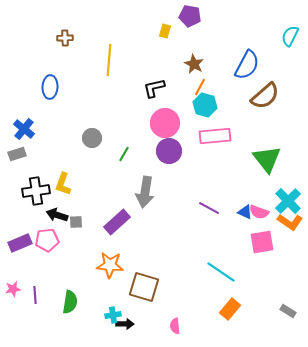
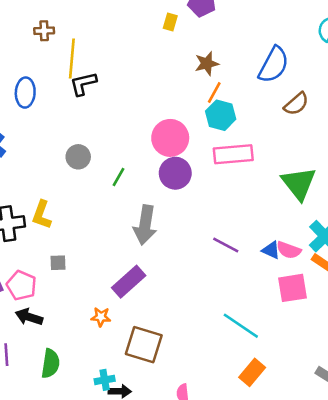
yellow line: (109, 60) -> (72, 58), moved
brown star: (194, 64) -> (207, 64), turned 30
black L-shape: (154, 88) -> (83, 84), moved
brown semicircle: (265, 96) -> (296, 104), size x0.7
black arrow: (57, 215) -> (29, 317), moved
purple rectangle: (117, 222) -> (129, 282), moved
pink pentagon: (47, 240) -> (21, 285), turned 30
orange star: (110, 265) -> (101, 317), size x0.6

